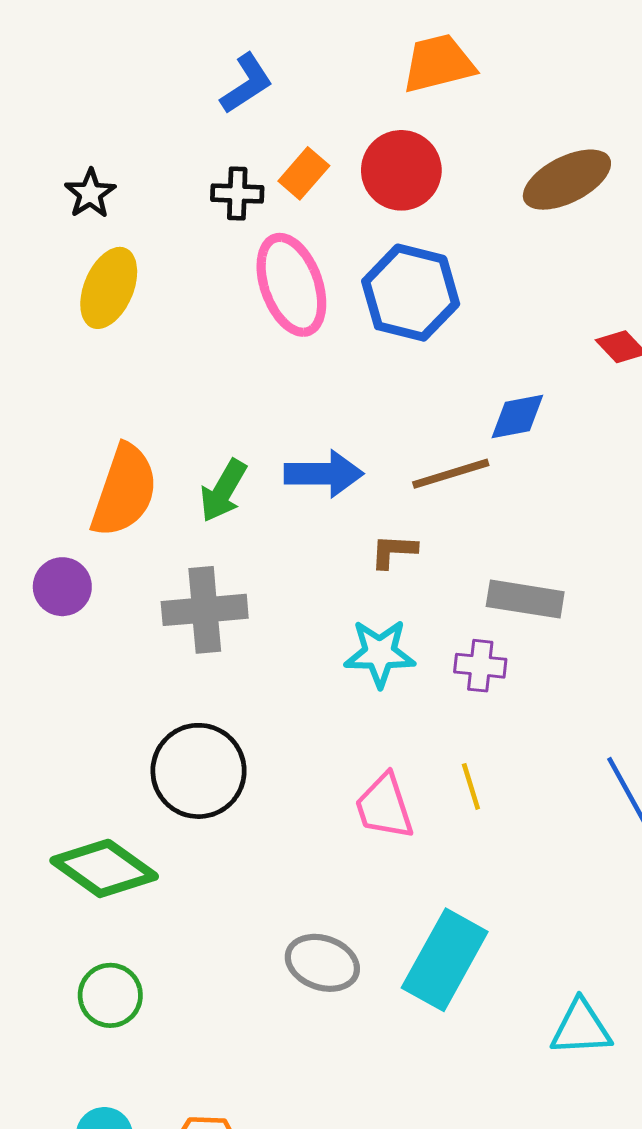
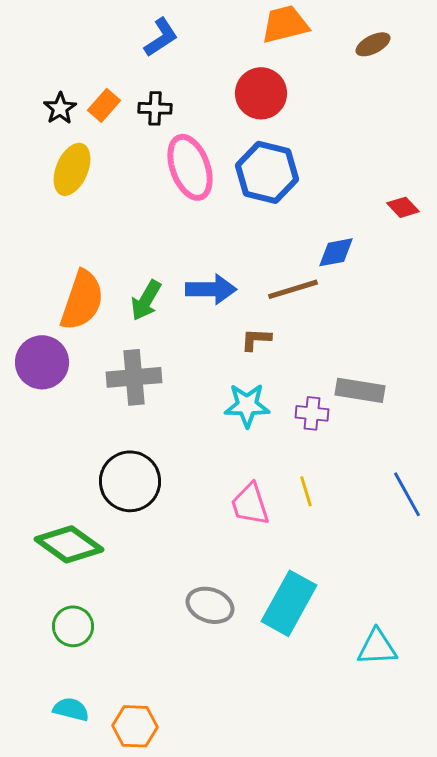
orange rectangle: (304, 173) -> (104, 105), moved
brown ellipse: (567, 180) -> (373, 44), moved, size x0.6
purple circle: (62, 587) -> (42, 362), size x1.4
gray rectangle: (525, 599) -> (360, 390), moved

